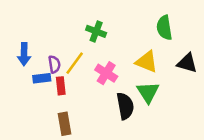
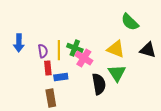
green semicircle: (164, 28) -> (130, 22), turned -36
green cross: (96, 31) -> (75, 48), moved
yellow line: (75, 63) -> (59, 50), turned -36
blue rectangle: (42, 78) -> (61, 77), moved

